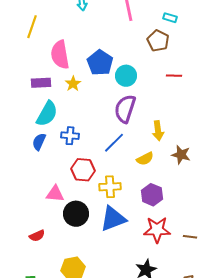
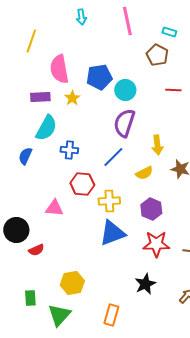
blue pentagon: (100, 63) -> (99, 77), turned 30
blue semicircle: (39, 142) -> (25, 156), moved
black circle: (76, 214) -> (16, 230), moved

